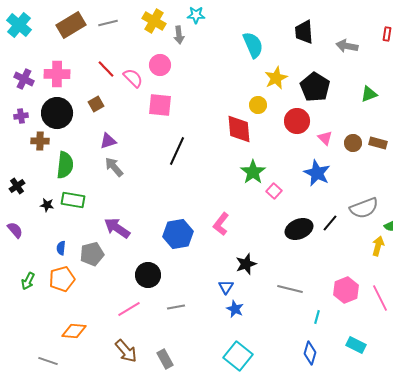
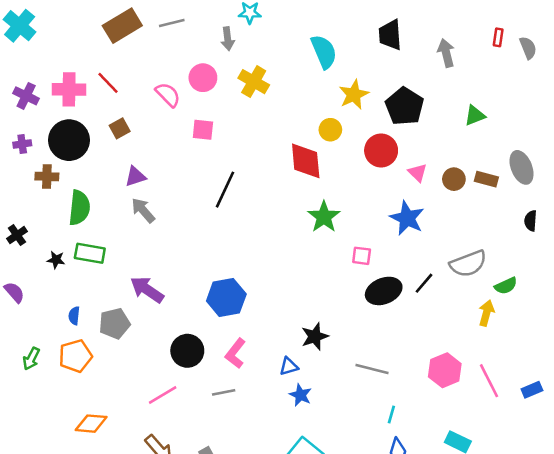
yellow cross: (154, 21) -> (254, 82), moved
gray line: (108, 23) -> (172, 23), moved
brown rectangle: (71, 25) -> (122, 26), moved
gray arrow: (347, 46) -> (446, 53), turned 65
red line: (106, 69) -> (108, 83), moved
pink square: (160, 105) -> (203, 130), size x0.7
pink square: (274, 191) -> (362, 256), moved, turned -35
pink L-shape: (221, 224) -> (235, 353), moved
blue triangle: (226, 287) -> (289, 366), turned 42
cyan line: (317, 317) -> (391, 414), moved

